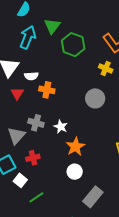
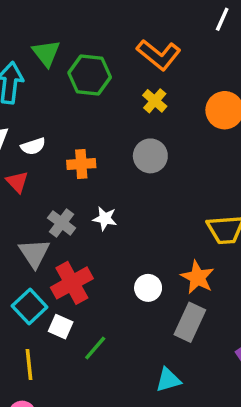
yellow cross: (106, 68) -> (155, 101), turned 32
orange cross: (47, 90) -> (81, 164), moved
gray cross: (36, 123) -> (62, 223), turned 35
orange star: (76, 147) -> (197, 277), moved
red cross: (33, 158) -> (72, 283), size x1.6

